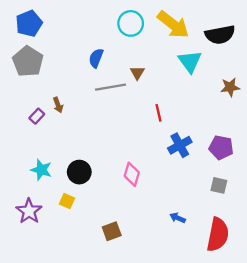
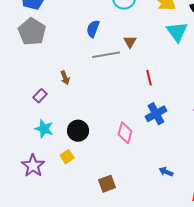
brown arrow: (58, 105) -> (65, 78), moved
purple rectangle: (37, 116) -> (40, 96), moved
blue cross: (180, 145) -> (156, 114), moved
yellow square: (67, 201) -> (67, 157), turned 32

